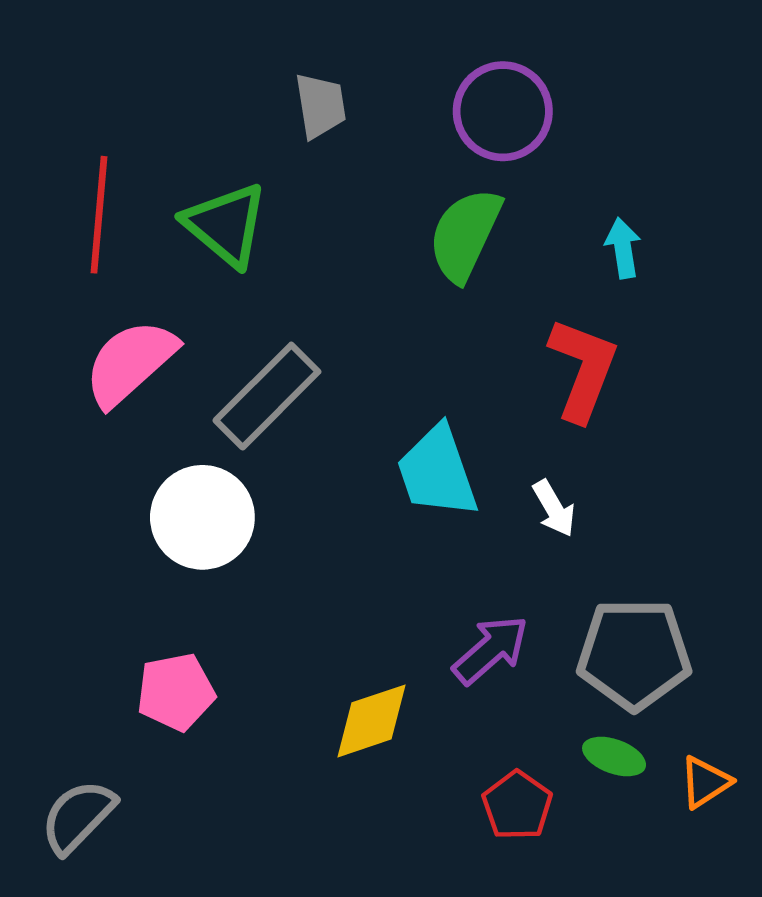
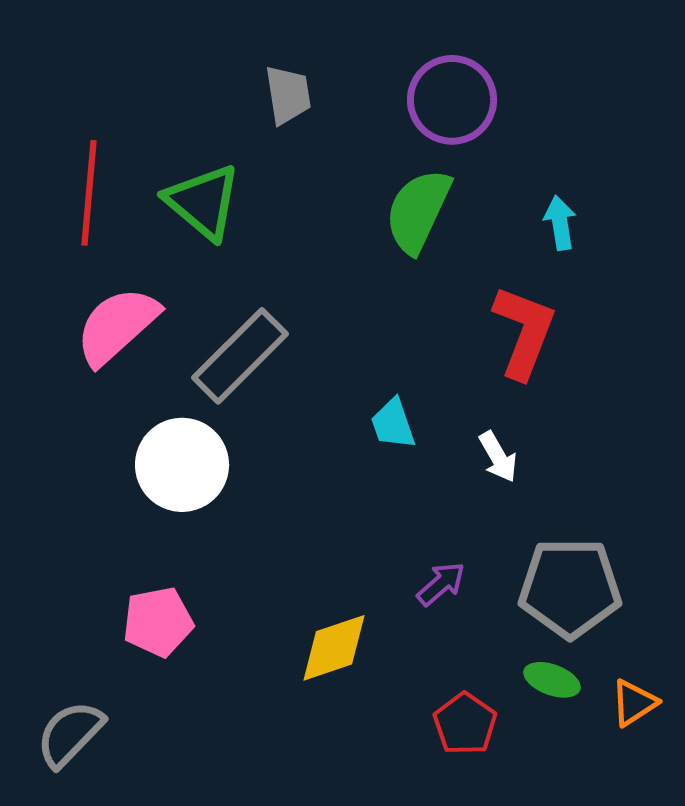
cyan trapezoid: (437, 472) -> (393, 424), size x0.6
purple arrow: (491, 650) -> (441, 584), size x0.7

